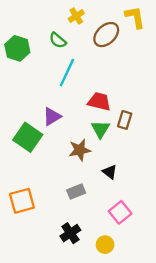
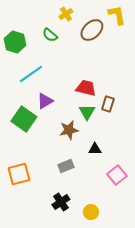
cyan line: (67, 73) -> (31, 74), moved, turned 30
black triangle: (110, 172) -> (95, 149), turned -40
pink square: (120, 212) -> (117, 175), moved

